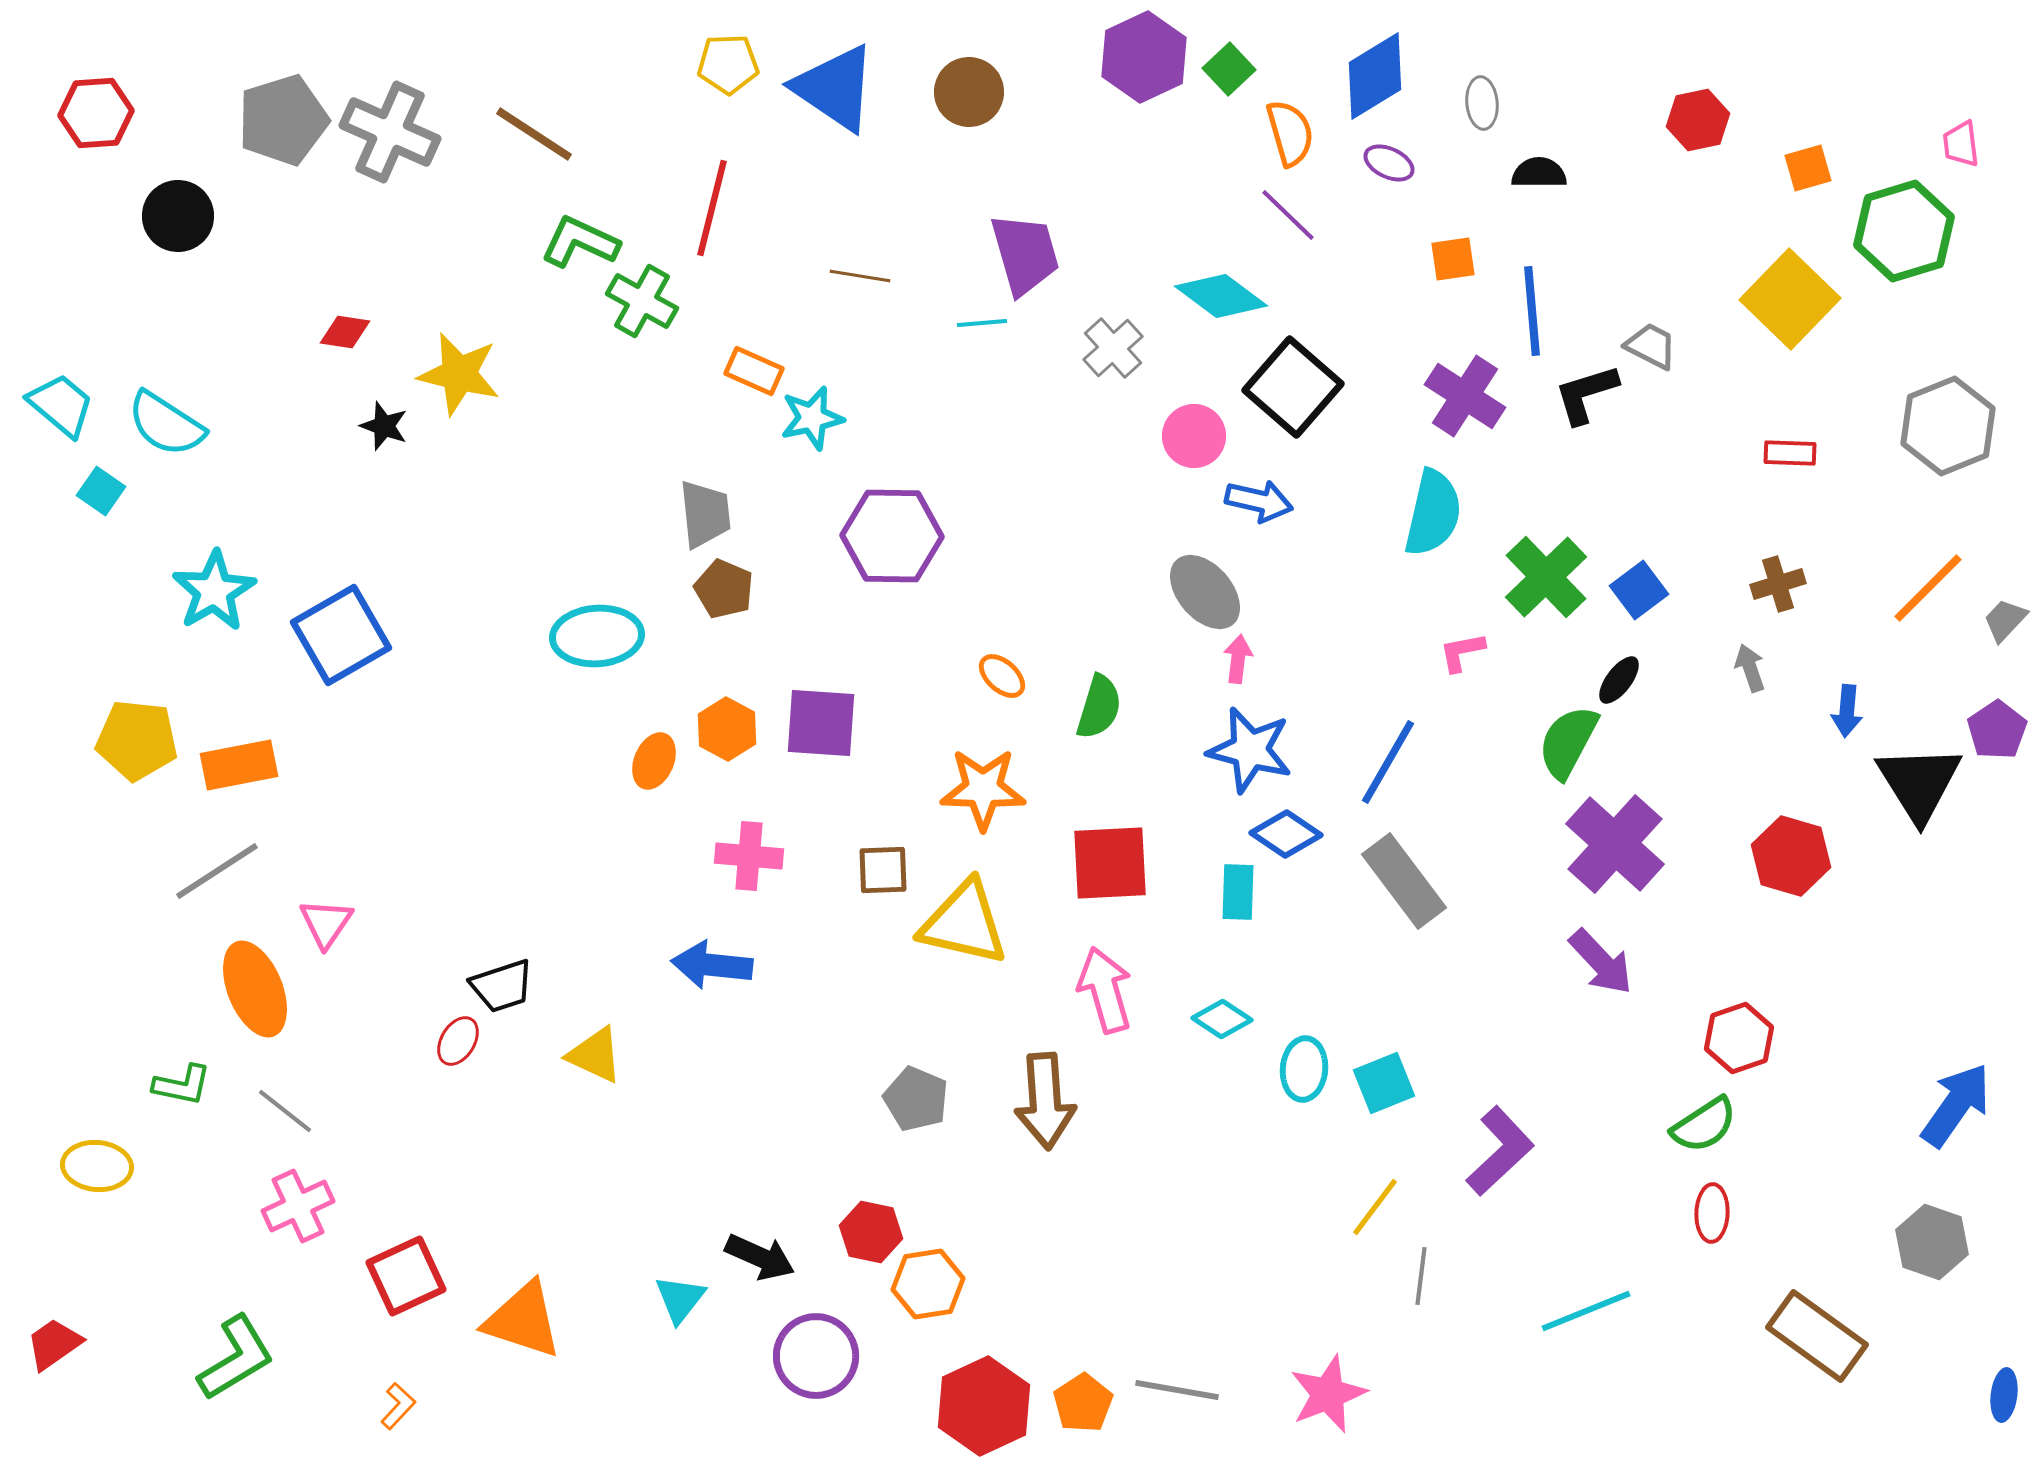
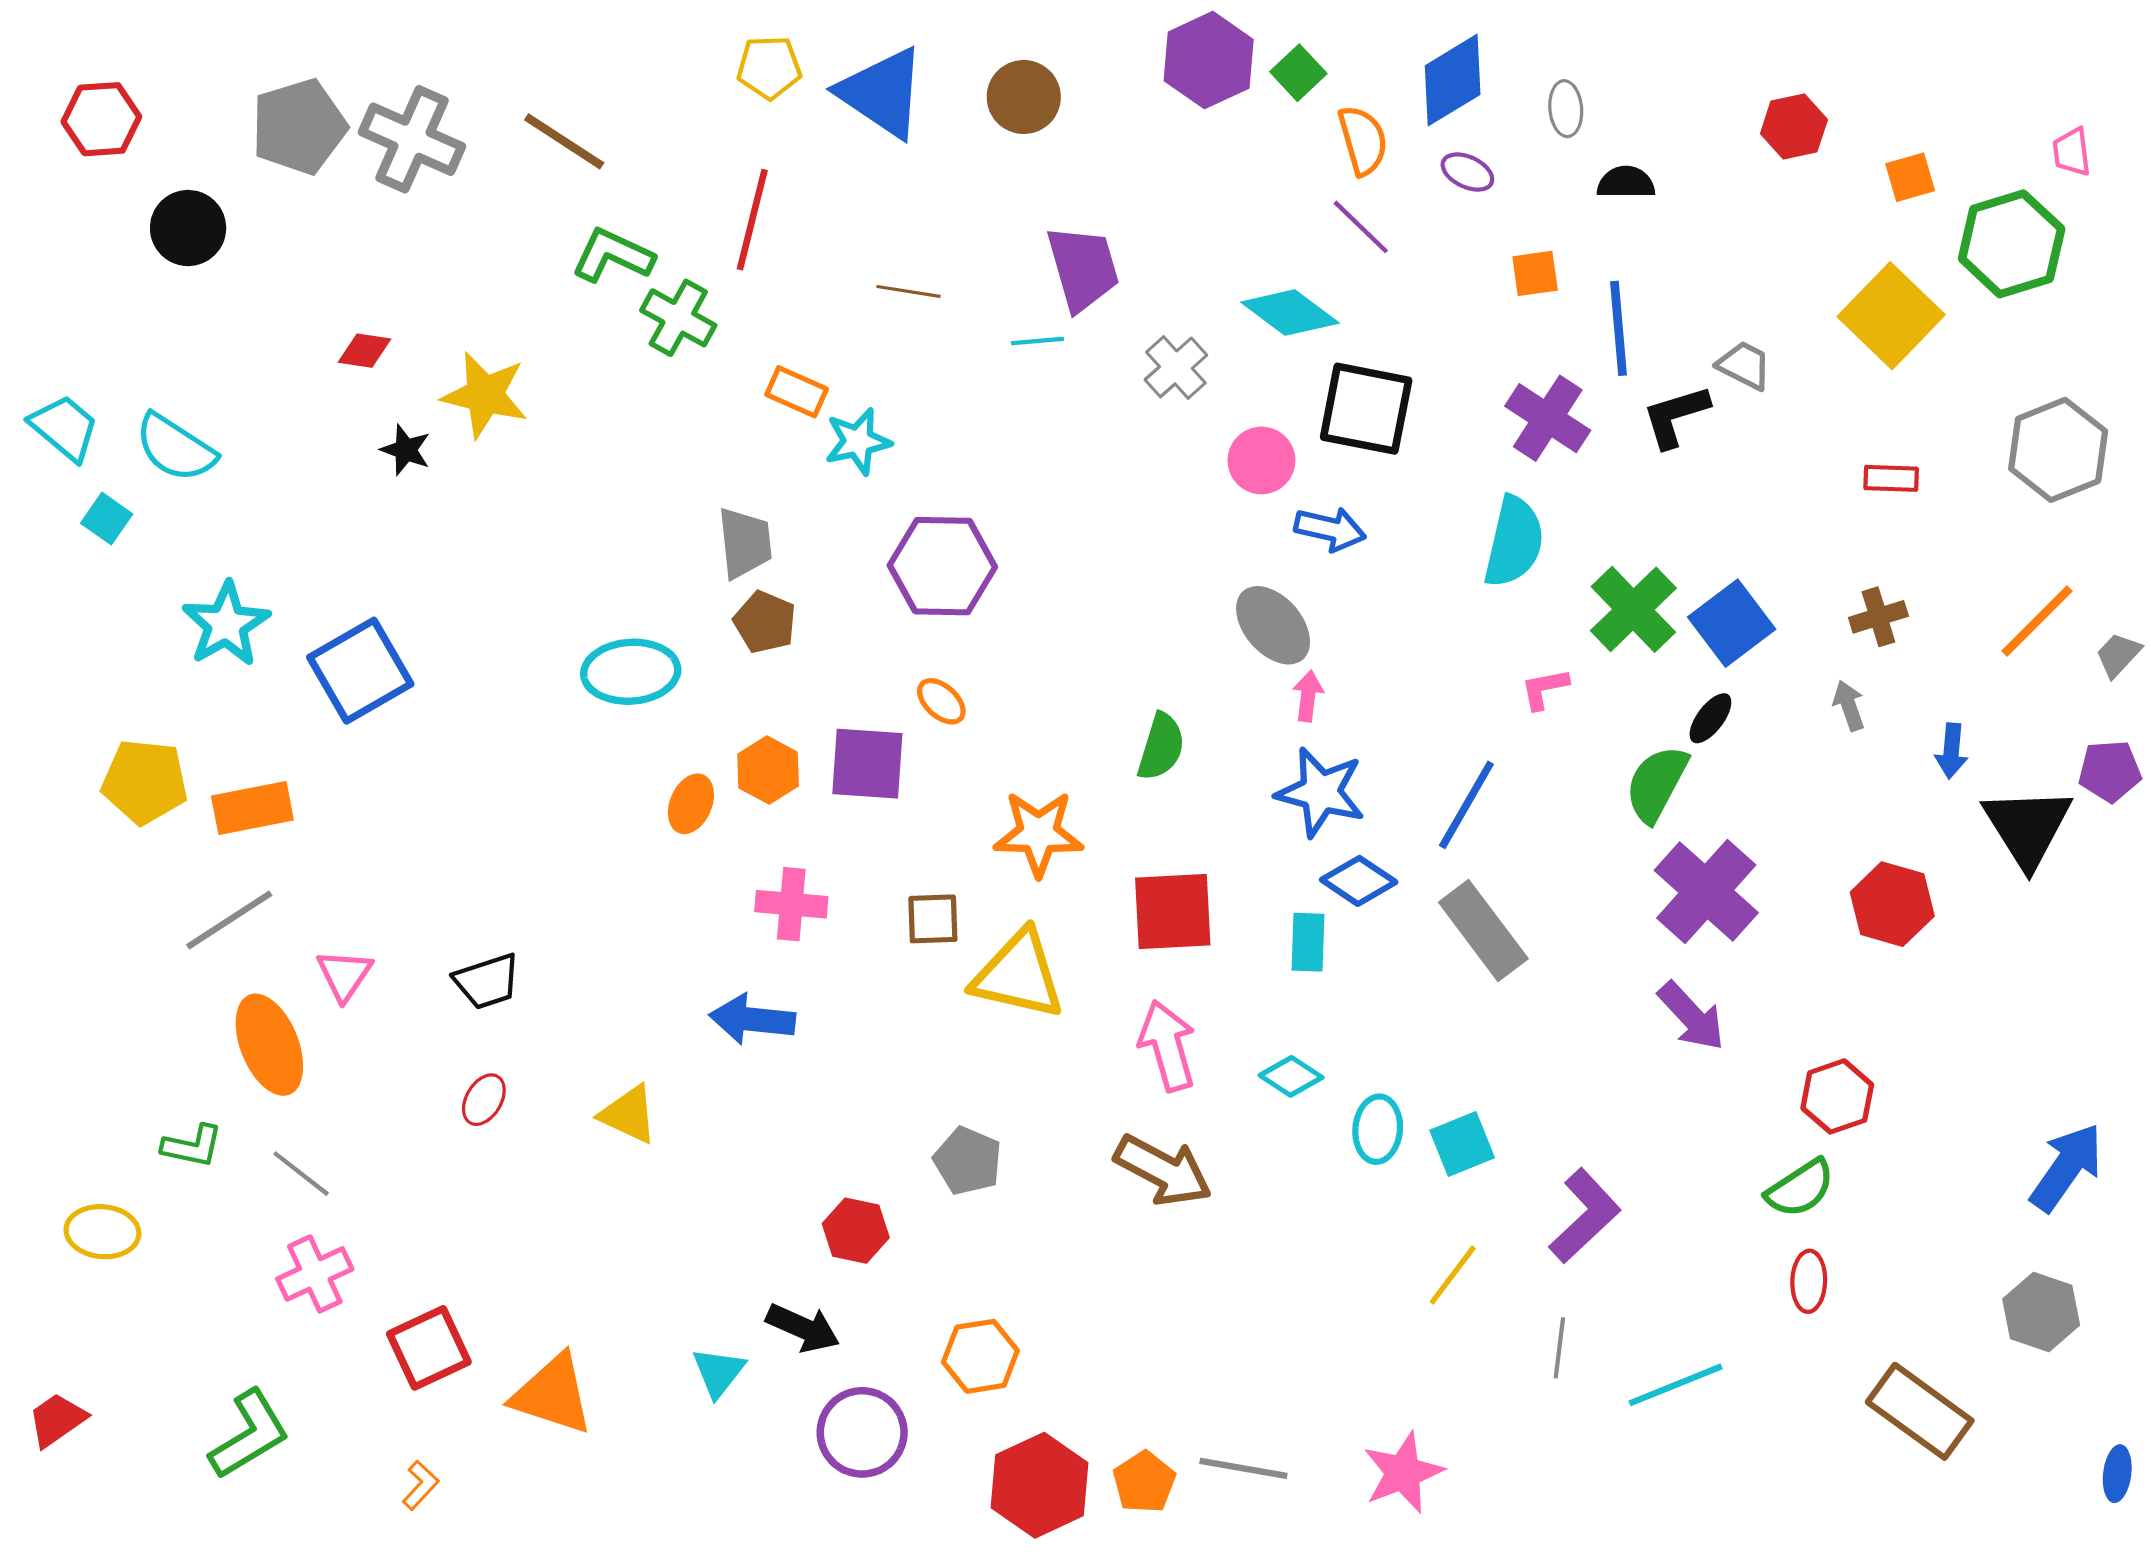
black square: (1293, 387) -> (1366, 409), turned -30
blue square: (1639, 590) -> (1732, 623), size x1.4
orange ellipse: (1002, 676) -> (941, 701), moved
purple pentagon: (1997, 730) -> (2110, 771), turned 30
black trapezoid: (502, 986) -> (487, 981), moved
brown arrow: (1045, 1101) -> (1163, 1170), moved, turned -58
red hexagon: (871, 1232) -> (856, 1231), moved
gray line: (1421, 1276) -> (1559, 1348), moved

